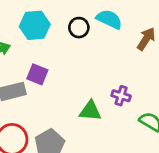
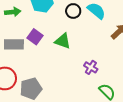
green triangle: (90, 111) -> (63, 41), moved

